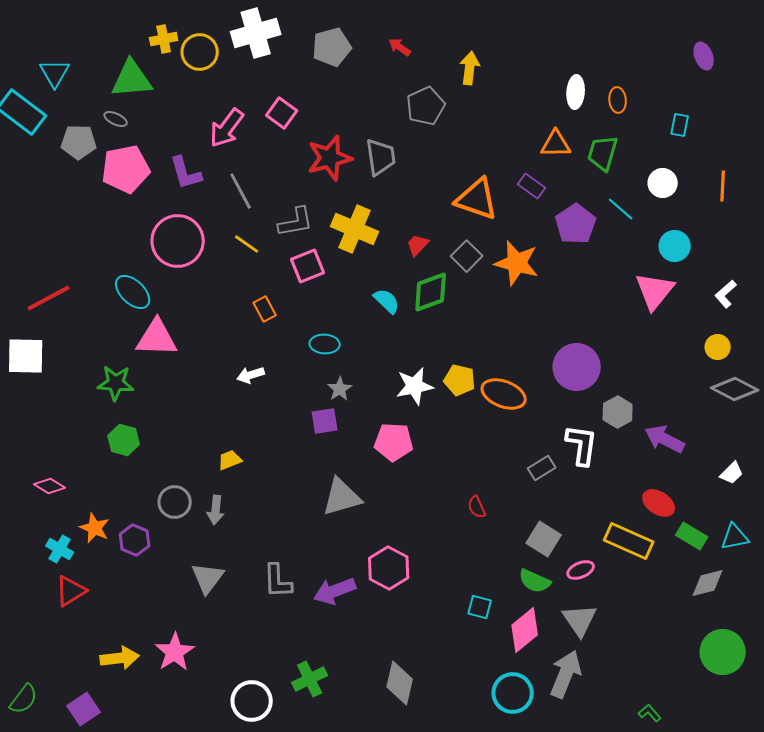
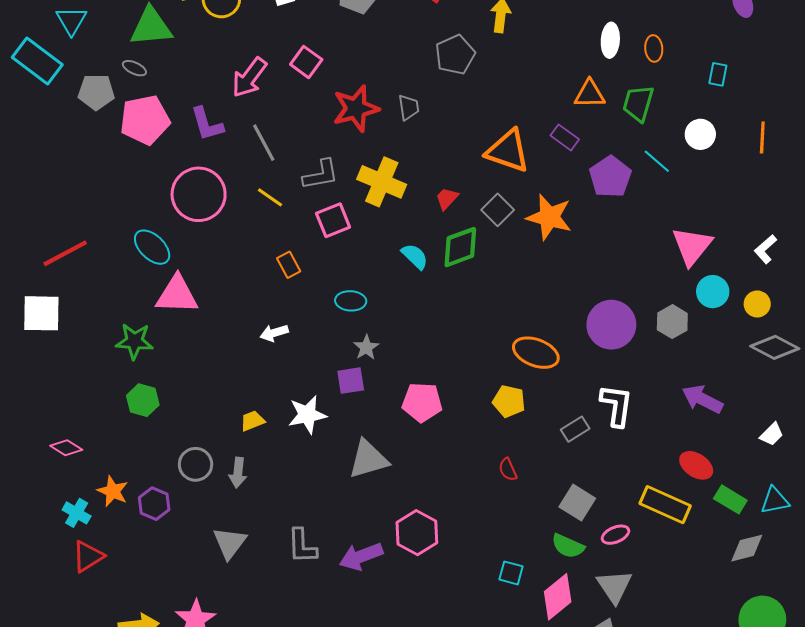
gray trapezoid: (381, 157) -> (409, 107), size x0.7
cyan circle: (675, 246) -> (713, 292), moved
yellow pentagon: (460, 380) -> (509, 401), moved
white star: (415, 386) -> (307, 415), moved
gray hexagon: (618, 412) -> (672, 322), moved

